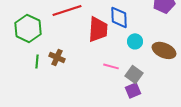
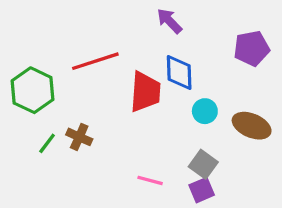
green line: (37, 61) -> (47, 143), turned 32
pink line: (111, 66) -> (150, 180), moved

